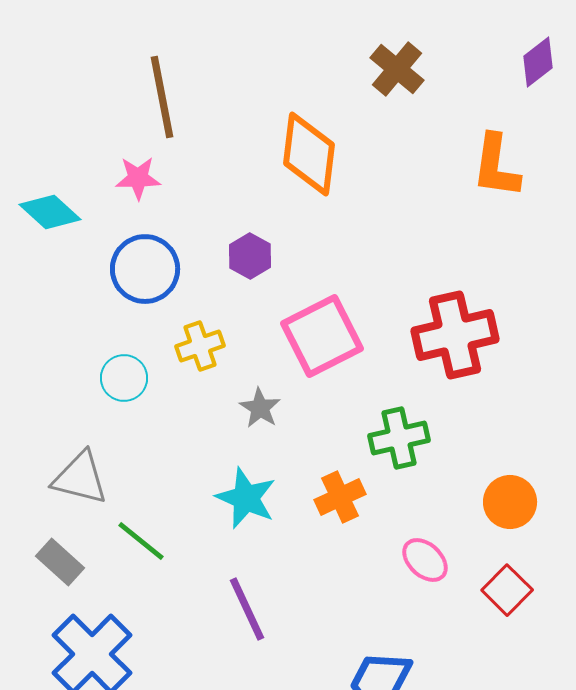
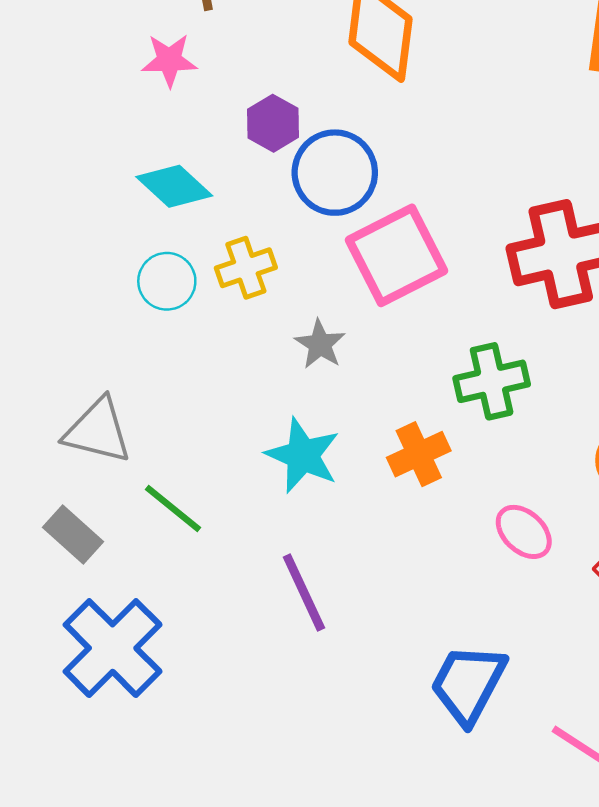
cyan diamond: (50, 212) -> (174, 186), moved
purple hexagon: (250, 256) -> (273, 123), moved
blue circle: (145, 269) -> (335, 173), moved
cyan circle: (124, 378) -> (167, 281), moved

